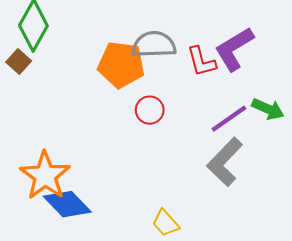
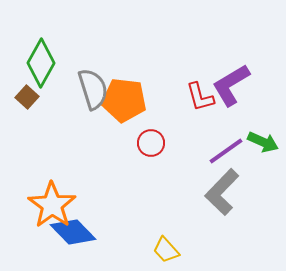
gray semicircle: (154, 45) -> (93, 89), moved, turned 75

